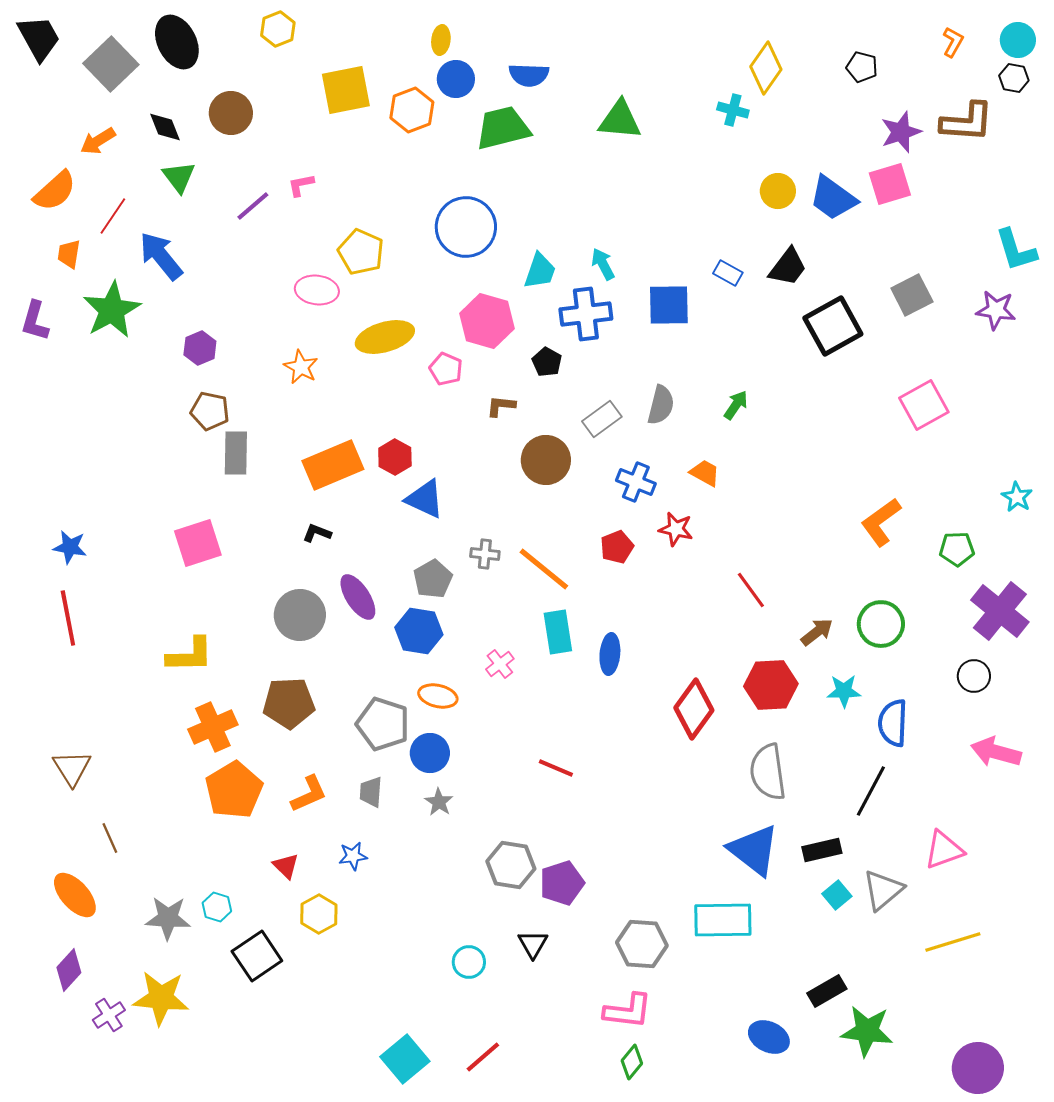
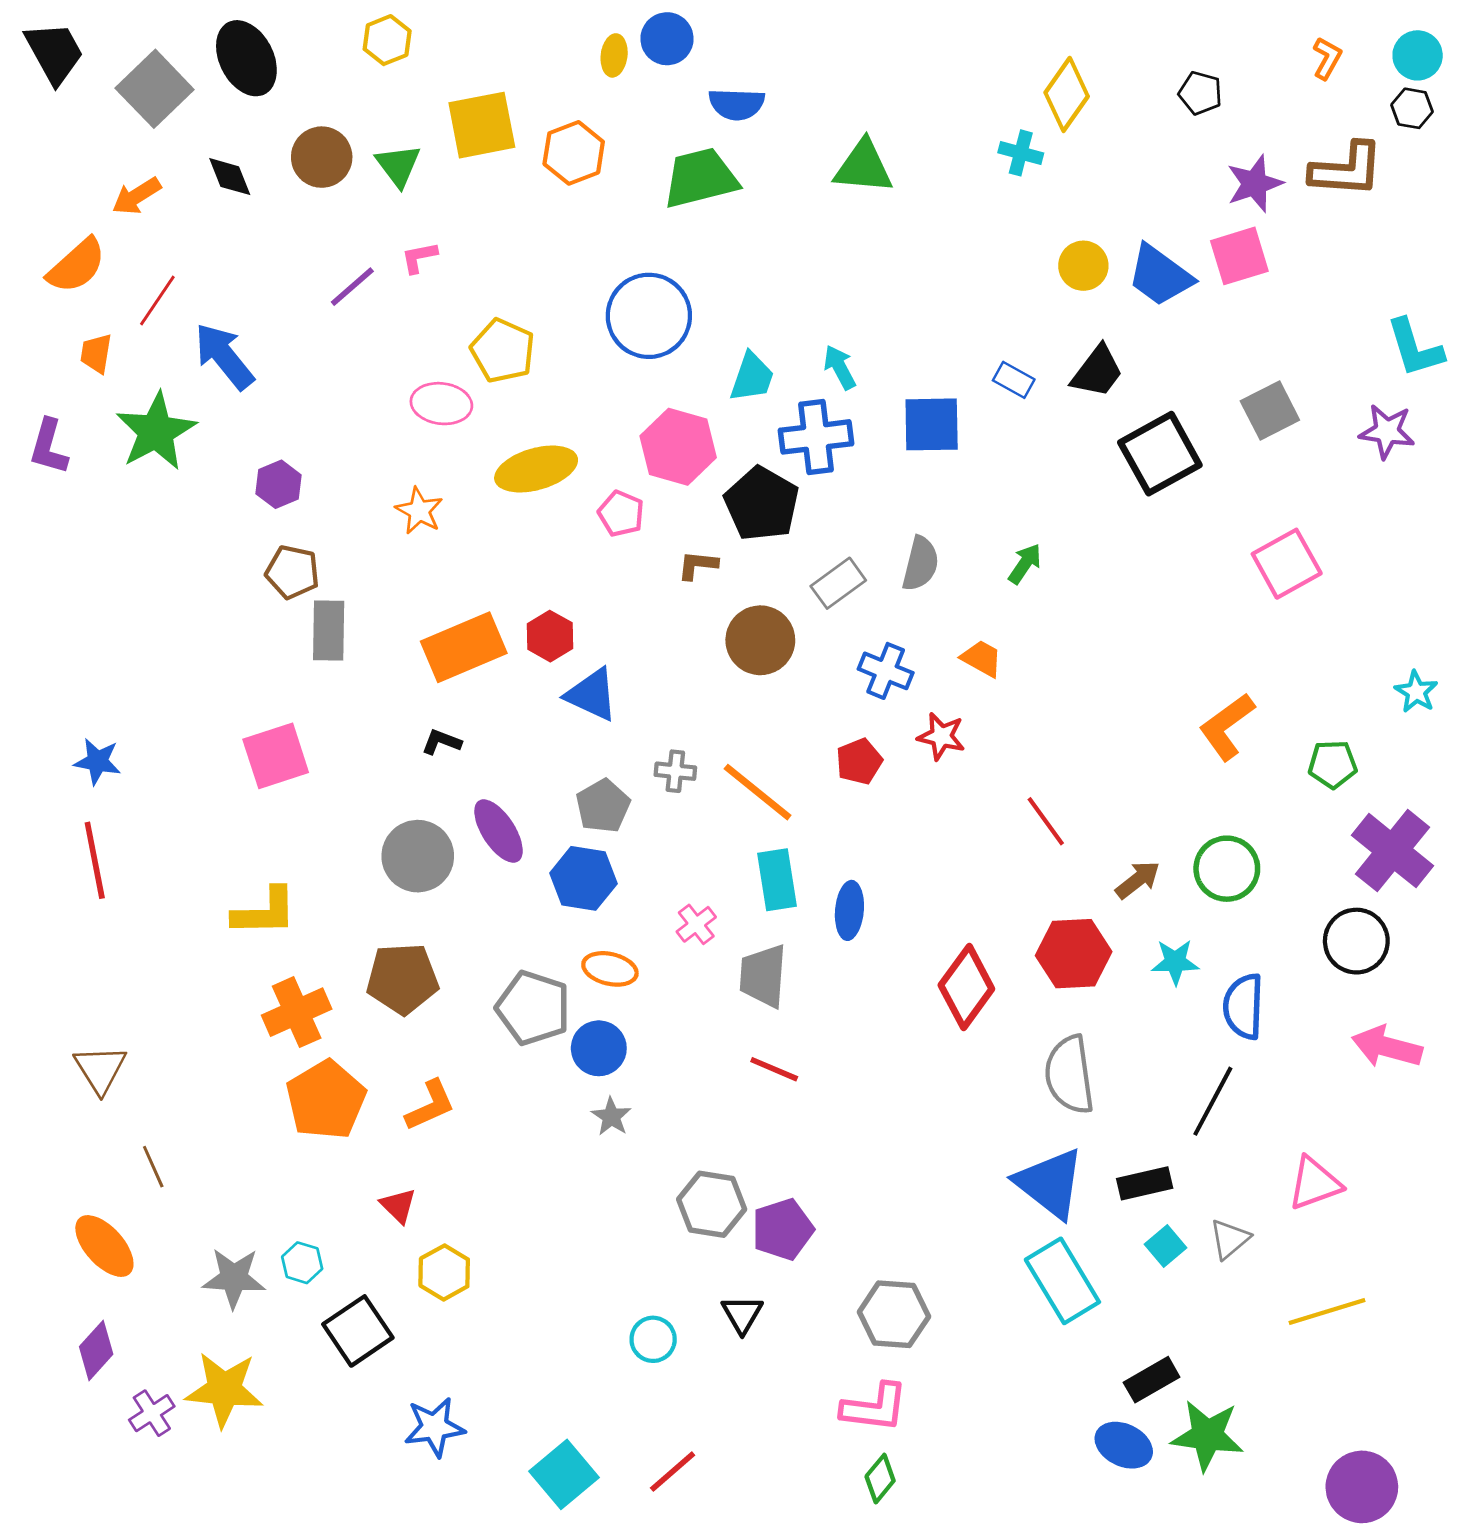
blue circle: (456, 79) -> (667, 39), moved
green triangle: (179, 177) -> (398, 165), moved
black pentagon: (547, 362) -> (762, 504), size x1.8
black circle: (974, 676) -> (1356, 941), size x1.4
gray trapezoid: (371, 792) -> (763, 976), moved, size x1.5
blue star: (353, 856) -> (434, 1427), moved, size x1.5
gray triangle: (883, 890) -> (1230, 1239), size x0.7
cyan rectangle: (723, 920) -> (1062, 1281), moved, turned 60
blue ellipse: (769, 1037) -> (1124, 1445), moved

